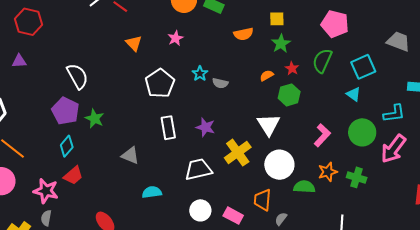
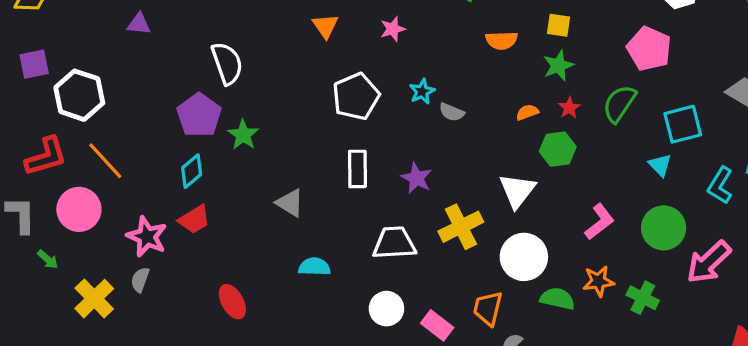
cyan L-shape: (394, 113) -> (720, 185), moved, turned 120

